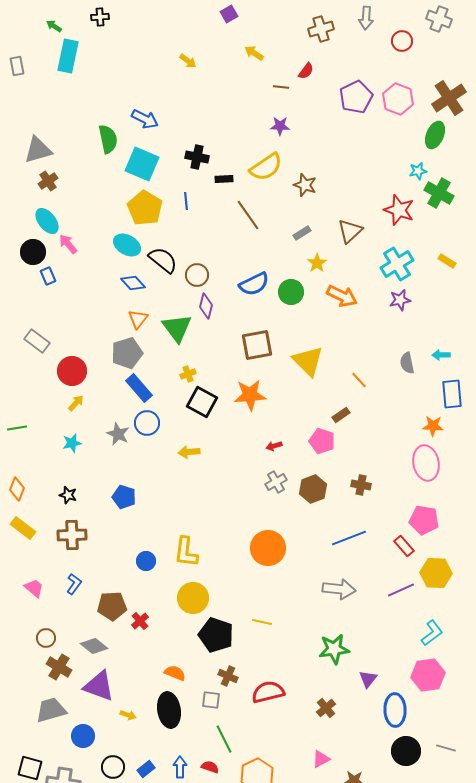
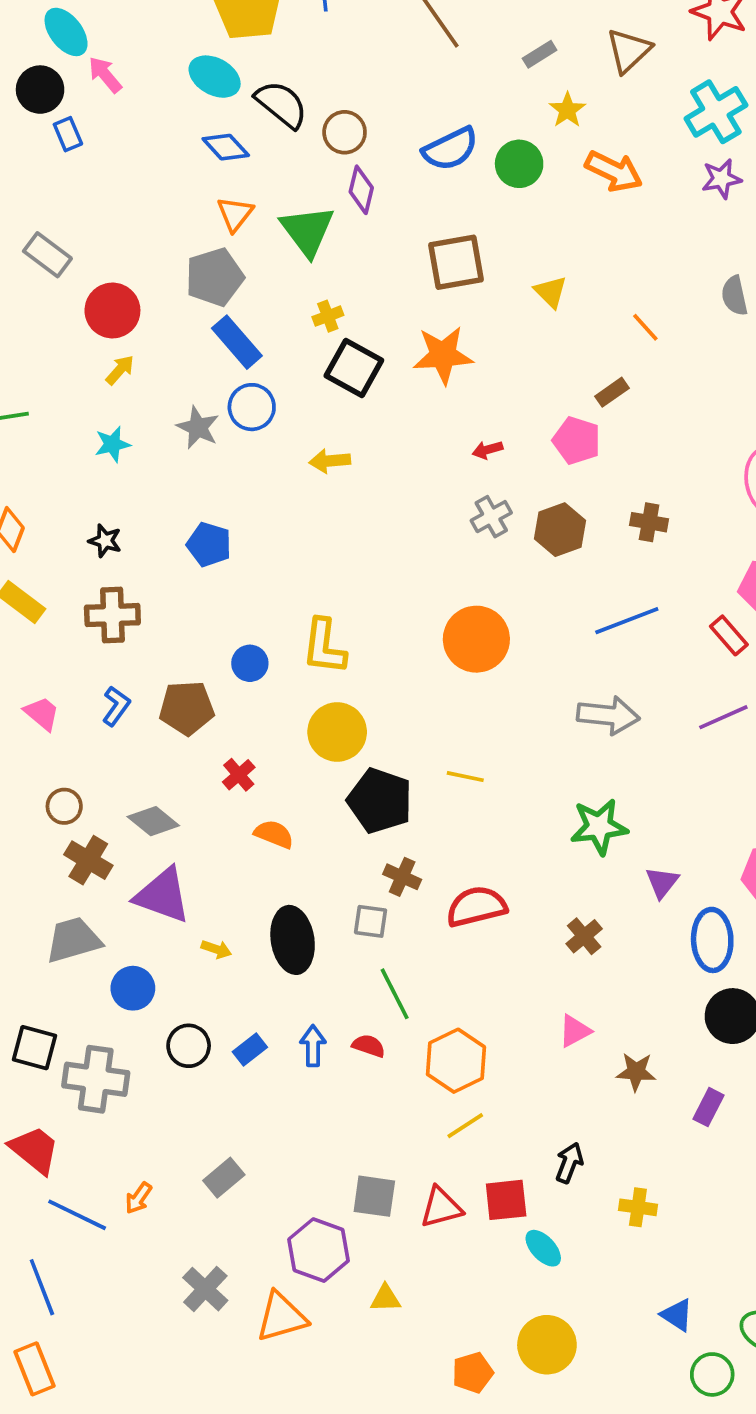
yellow triangle: (308, 361) -> (551, 292), size x0.6
brown pentagon: (112, 606) -> (187, 708), moved
orange semicircle: (175, 673) -> (274, 834), moved

